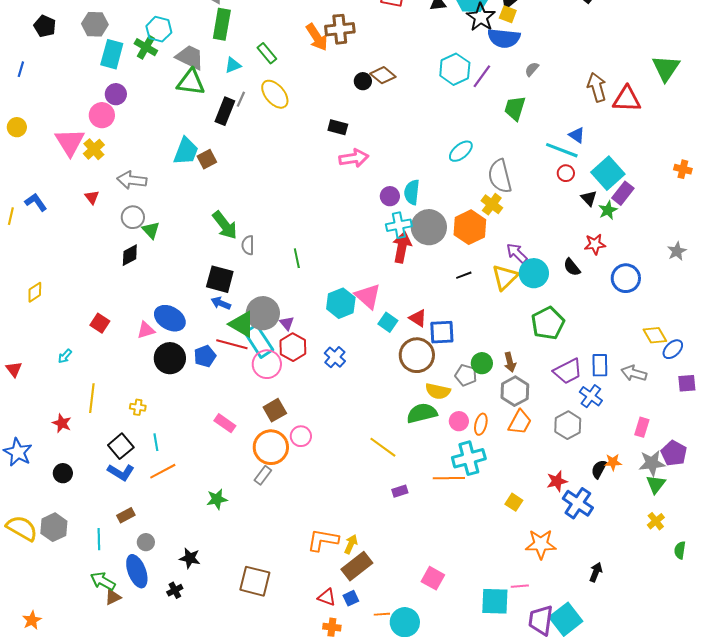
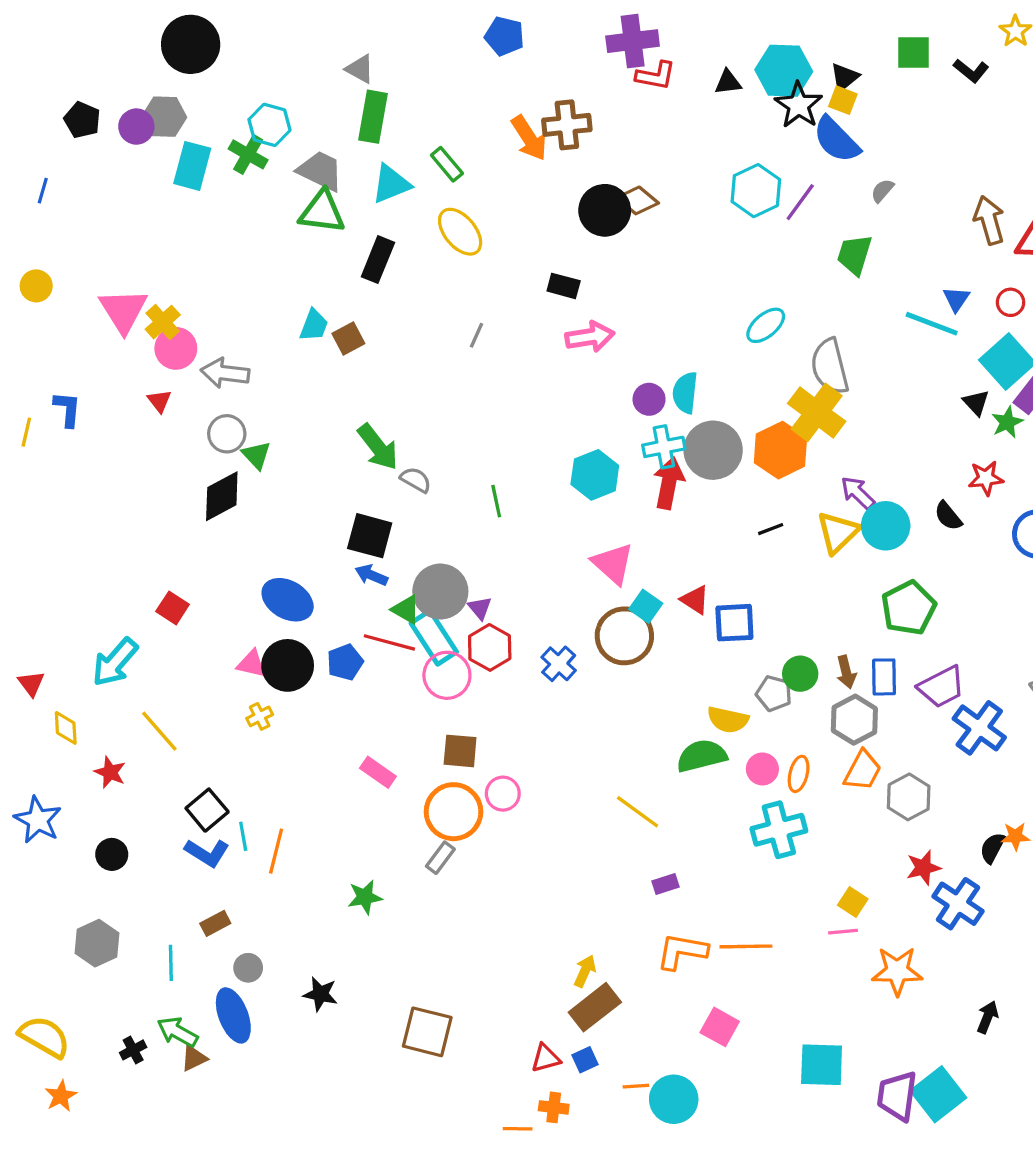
blue semicircle: (504, 38) -> (836, 140), turned 40
cyan triangle: (233, 65) -> (391, 184), size x1.5
black circle: (363, 81) -> (605, 210), size x1.8
purple circle: (116, 94) -> (136, 127), moved
gray line: (241, 99) -> (477, 335), moved
pink circle: (102, 115) -> (176, 348), moved
blue triangle: (577, 135) -> (956, 299), turned 30
cyan trapezoid: (186, 151) -> (314, 325), size x0.7
red circle: (566, 173) -> (1011, 302), moved
blue L-shape: (36, 202) -> (67, 409), turned 40
yellow cross: (492, 204) -> (817, 412), size x1.6
gray semicircle: (248, 245) -> (416, 480), turned 120
black diamond: (130, 255) -> (222, 496), size x1.4
yellow diamond: (35, 292) -> (66, 728), moved, turned -60
cyan hexagon: (341, 303) -> (595, 475), moved
green triangle: (242, 324) -> (406, 610), size x0.7
pink triangle: (146, 330) -> (251, 664), moved, turned 30
brown circle: (417, 355) -> (624, 636), moved
cyan arrow: (65, 356) -> (115, 662), size x2.0
blue rectangle: (600, 365) -> (884, 677), moved
blue cross: (591, 396) -> (979, 728), size x1.4
yellow line: (92, 398) -> (159, 731), turned -48
yellow cross: (138, 407) -> (260, 716), moved, turned -35
brown square: (275, 410) -> (460, 751), turned 35
gray hexagon: (568, 425) -> (909, 797), moved
cyan line: (156, 442) -> (243, 836), moved
orange line: (163, 471) -> (276, 851), turned -48
orange line: (449, 478) -> (746, 946), moved
yellow semicircle: (22, 528) -> (44, 1037), moved
orange L-shape: (323, 540) -> (682, 951), moved
pink line: (520, 586) -> (843, 932), moved
black cross: (175, 590) -> (133, 1050), moved
red triangle: (327, 597) -> (546, 1058), turned -36

